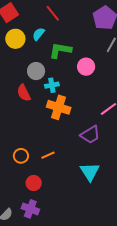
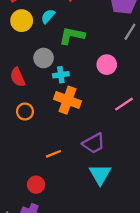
pink circle: (86, 67) -> (107, 65), moved
red semicircle: (24, 93) -> (18, 77), moved
purple trapezoid: (90, 135) -> (94, 143), moved
orange circle: (21, 156) -> (25, 112), moved

